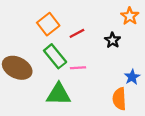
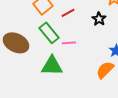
orange semicircle: (119, 99) -> (105, 70), turned 48

